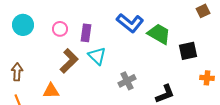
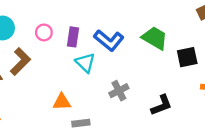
blue L-shape: (130, 23) -> (109, 40), moved
brown L-shape: (69, 61) -> (20, 62), moved
orange triangle: (51, 91) -> (62, 102), moved

